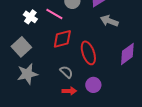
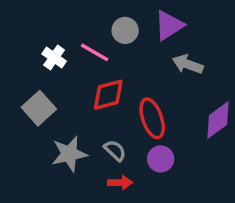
gray star: (27, 74) -> (69, 154), moved
purple circle: (93, 85) -> (161, 159), moved

